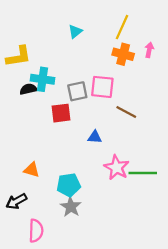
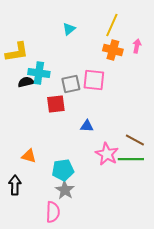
brown line: (126, 112) -> (135, 140), moved
black arrow: (16, 201) -> (15, 185), turned 120
pink semicircle: (36, 231) -> (53, 212), moved

